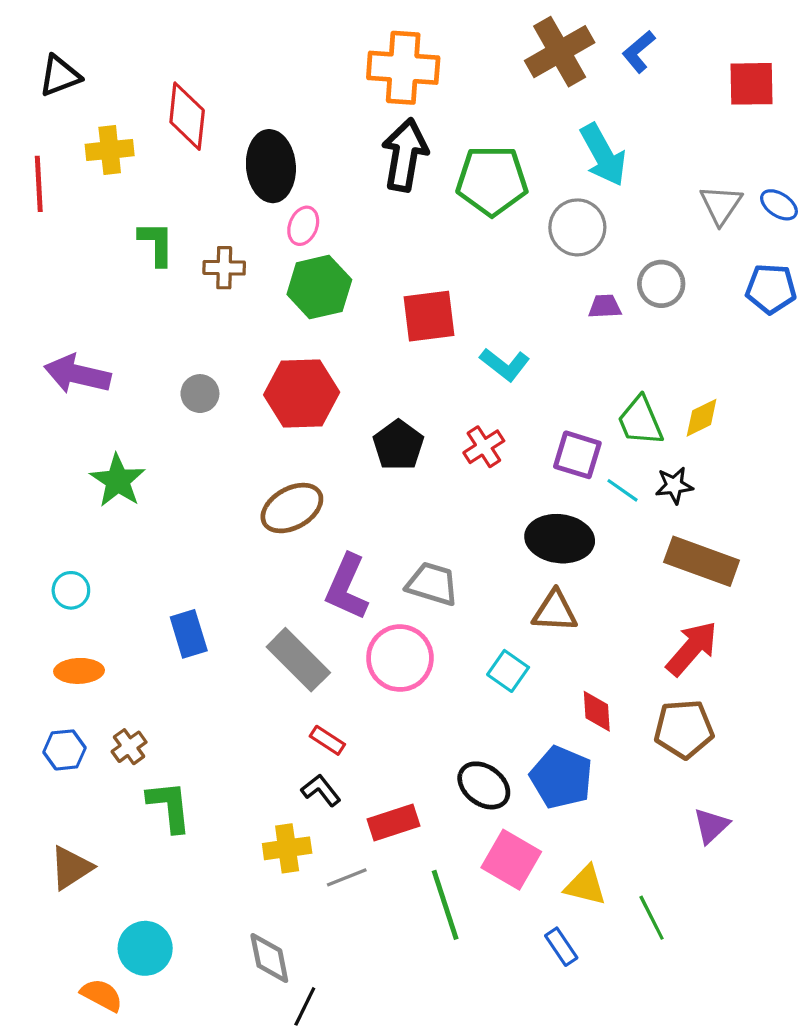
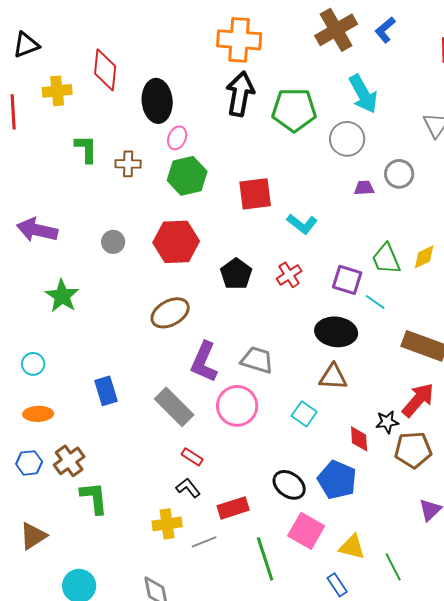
black star: (674, 485) -> (387, 422), moved
brown cross: (129, 747) -> (69, 461), size x1.4

